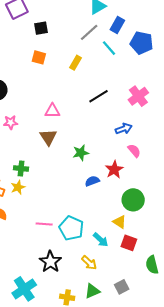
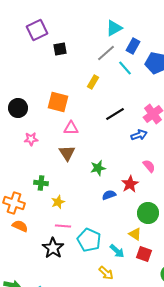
orange square: (39, 57) -> (58, 102), moved, size x1.5
blue arrow: (124, 129) -> (139, 135), moved
yellow star: (18, 187) -> (58, 202), moved
pink line: (44, 224) -> (63, 226), moved
black star: (50, 262) -> (53, 248), moved

